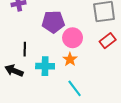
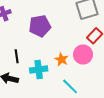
pink circle: (73, 38) -> (83, 54), moved

